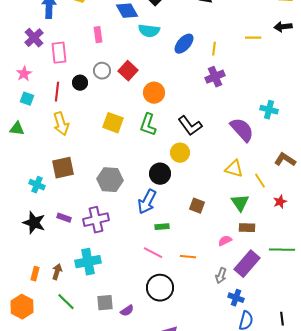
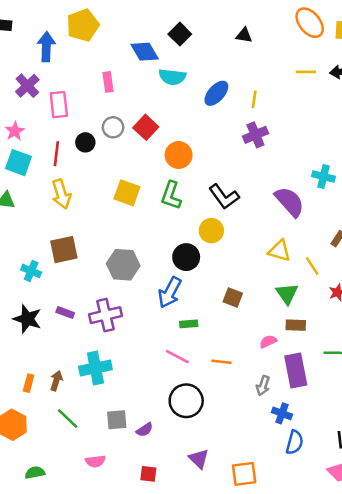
yellow line: (253, 38) -> (306, 72), moved
cyan square: (27, 99) -> (19, 163), size x1.5
purple rectangle: (247, 264) -> (296, 371), turned -52

